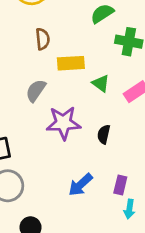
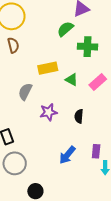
brown semicircle: (43, 39) -> (13, 45), moved
purple star: (63, 123) -> (49, 112), size x0.7

